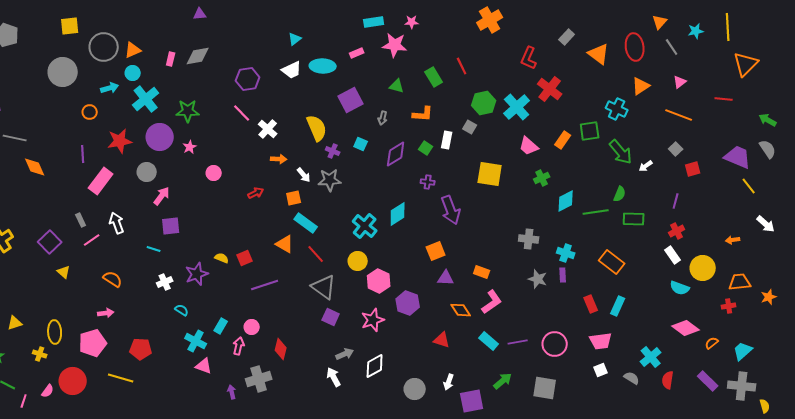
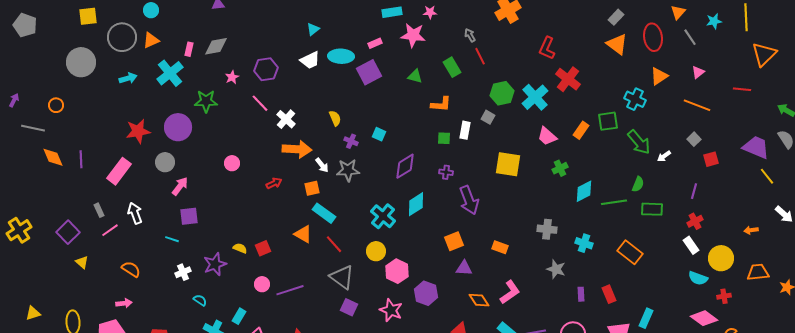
gray rectangle: (567, 37) -> (616, 17), moved
cyan circle: (133, 73) -> (151, 10), moved
cyan cross: (146, 99) -> (170, 73), moved
purple square: (351, 100) -> (369, 72), moved
orange circle: (90, 112) -> (56, 105), moved
gray arrow: (383, 118) -> (470, 35), moved, turned 136
yellow semicircle: (317, 128) -> (335, 118), size x0.6
pink star: (190, 147) -> (232, 77), moved
green square: (426, 148) -> (444, 138), turned -32
purple line: (83, 154) -> (81, 159), moved
purple diamond: (396, 154) -> (405, 166), moved
orange arrow: (279, 159) -> (297, 149), size x1.8
orange rectangle: (482, 272) -> (500, 247), moved
purple rectangle: (563, 275) -> (581, 294), moved
purple line: (265, 285) -> (290, 290), moved
cyan rectangle: (618, 306) -> (646, 318), moved
red cross: (729, 306) -> (724, 296), moved
pink star: (373, 320) -> (391, 310), turned -30
pink circle: (252, 327) -> (262, 284), moved

